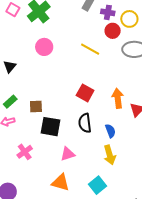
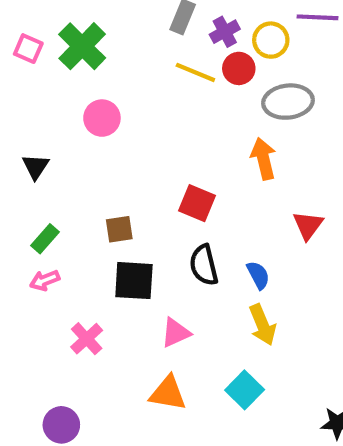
purple cross: (108, 12) -> (225, 32), turned -32
yellow line: (90, 49) -> (195, 72), moved
orange arrow: (118, 98) -> (263, 159), moved
brown square: (36, 106) -> (119, 229), moved

